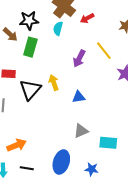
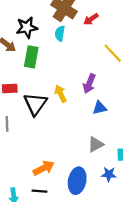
purple arrow: (79, 59) -> (89, 84), moved
blue triangle: (79, 97) -> (100, 108), moved
orange arrow: (17, 145) -> (44, 168), moved
blue star: (92, 169) -> (109, 174), moved

